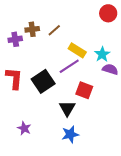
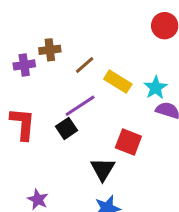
brown line: (54, 30) -> (85, 65), moved
purple line: (69, 66) -> (80, 106), moved
black square: (43, 81) -> (66, 128), size x0.6

